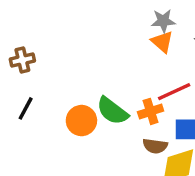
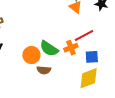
brown semicircle: (155, 146) -> (44, 70), moved

